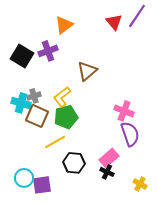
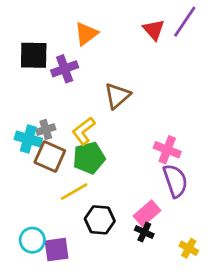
black square: (22, 56) -> (34, 55), moved, turned -30

